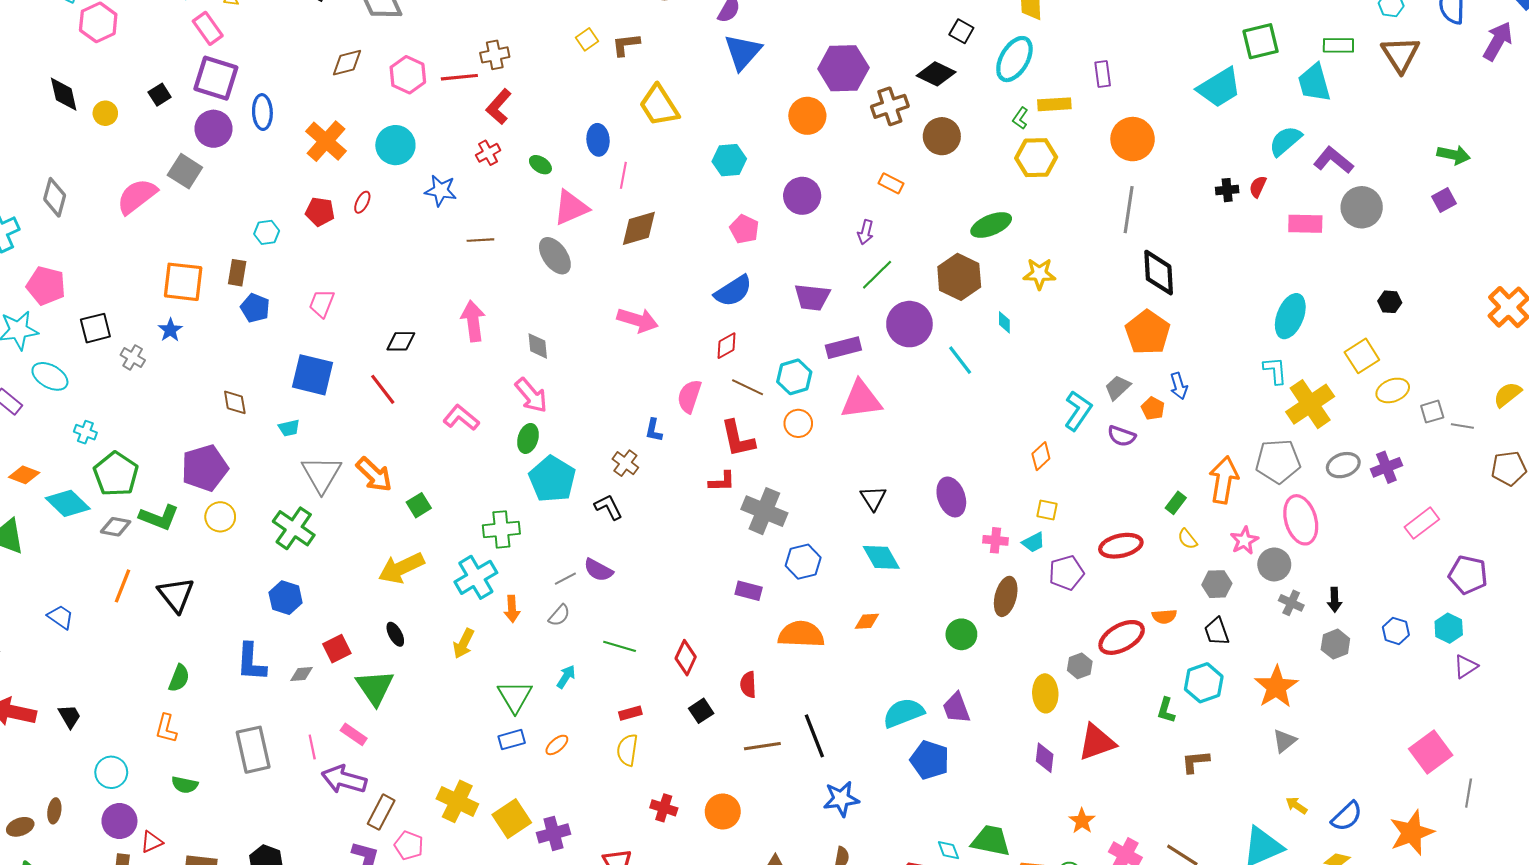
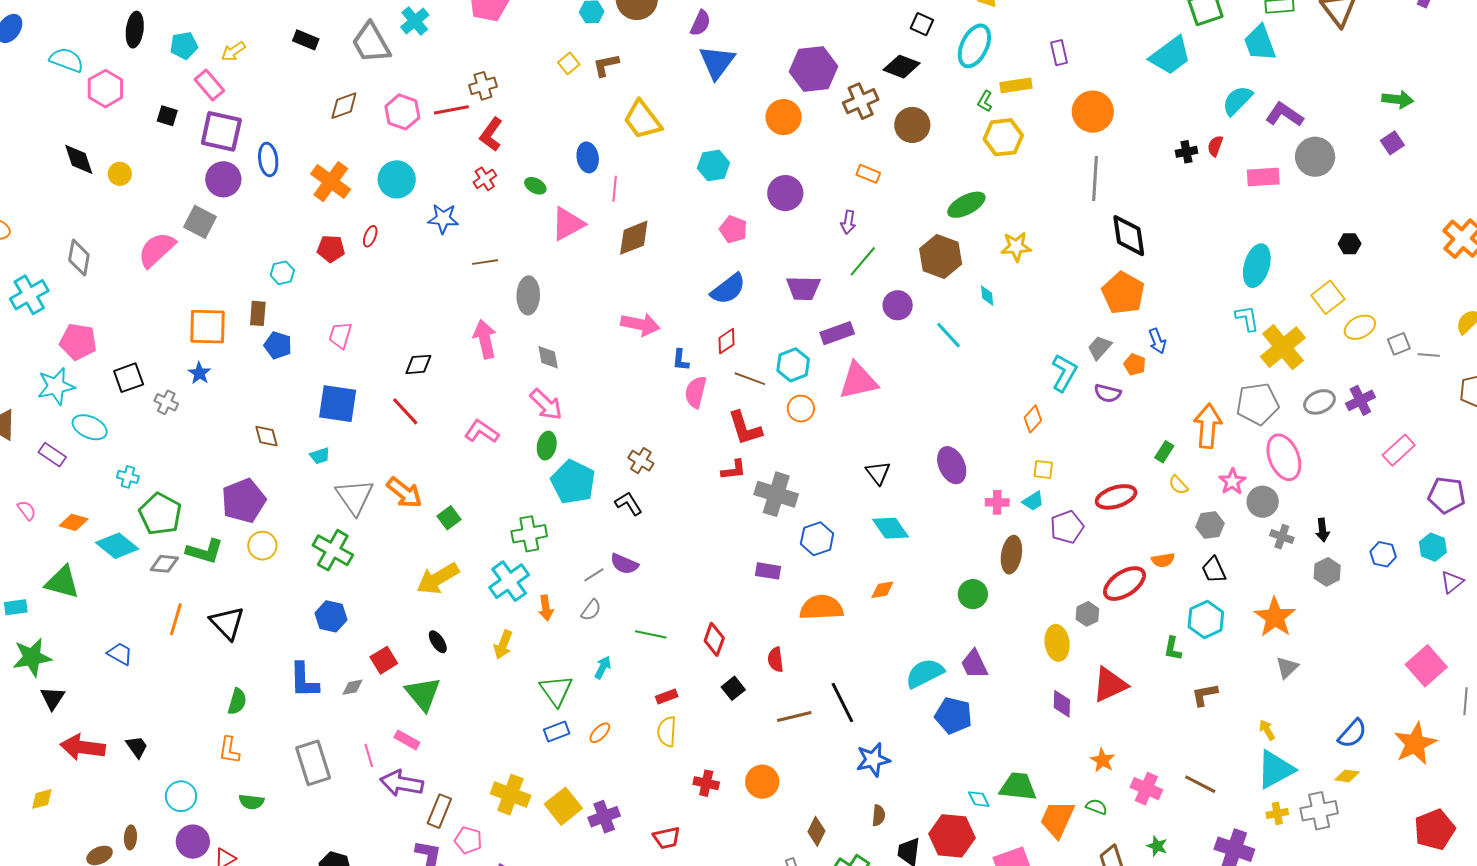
black square: (160, 95) -> (167, 116), moved, turned -35
gray ellipse: (555, 256) -> (528, 295), moved, turned 42
purple circle: (909, 324) -> (898, 305), size x0.7
blue L-shape: (654, 430) -> (681, 360), moved
yellow arrow: (1296, 805) -> (1267, 730), moved, turned 30

